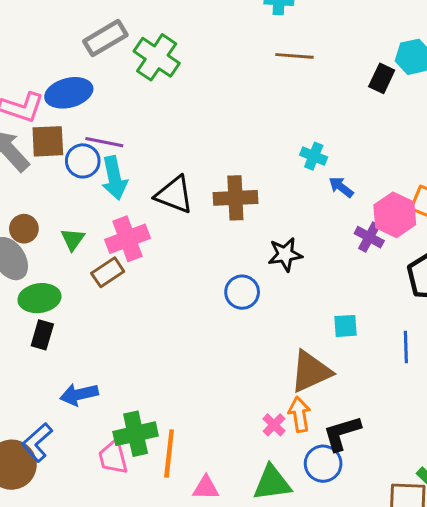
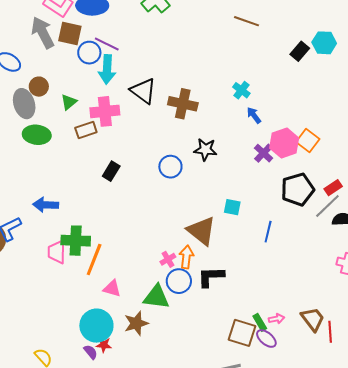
black rectangle: (42, 335) -> (111, 171), moved
brown triangle: (311, 372) -> (201, 231), turned 48
blue circle: (323, 464) -> (179, 281), moved

